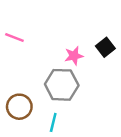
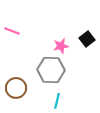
cyan line: (53, 122) -> (57, 101), moved

